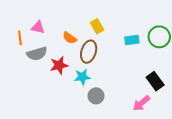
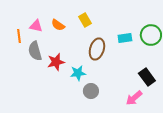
yellow rectangle: (97, 26) -> (85, 20), moved
orange semicircle: (70, 38) -> (58, 25), moved
brown ellipse: (89, 52) -> (97, 49), moved
gray semicircle: (37, 54) -> (35, 51), turned 90

